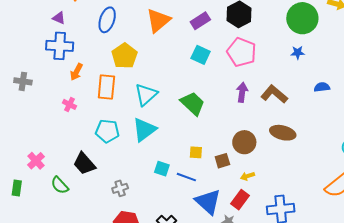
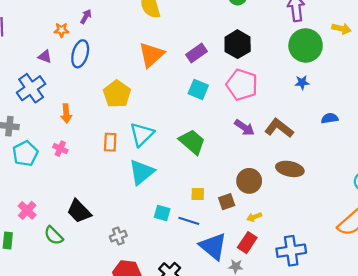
blue ellipse: (107, 20) -> (80, 54), moved
blue cross: (60, 46) -> (31, 88), moved, turned -36
orange arrow: (76, 72) -> (66, 113), turned -30
orange rectangle: (106, 87) -> (110, 142), moved, size x0.7
purple arrow: (242, 92) -> (244, 128), turned 120
cyan pentagon: (107, 131) -> (25, 153), moved, turned -30

